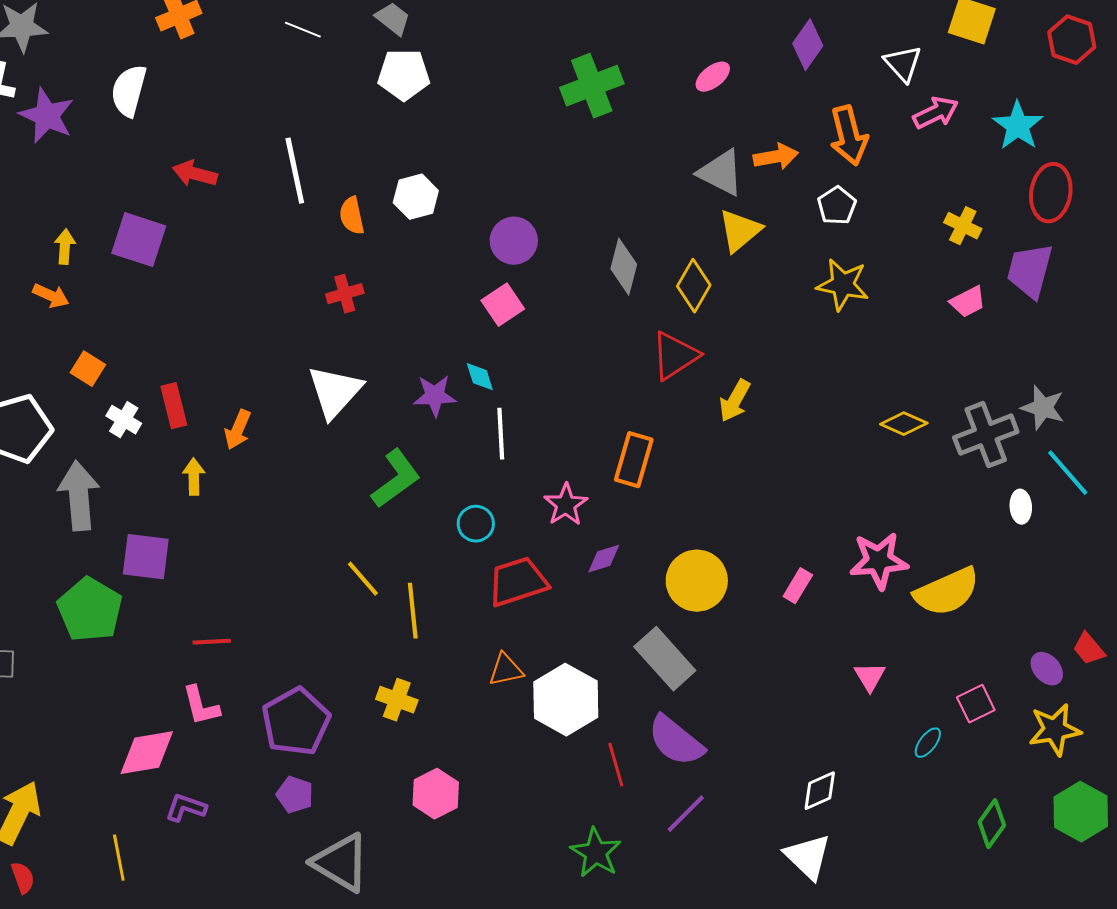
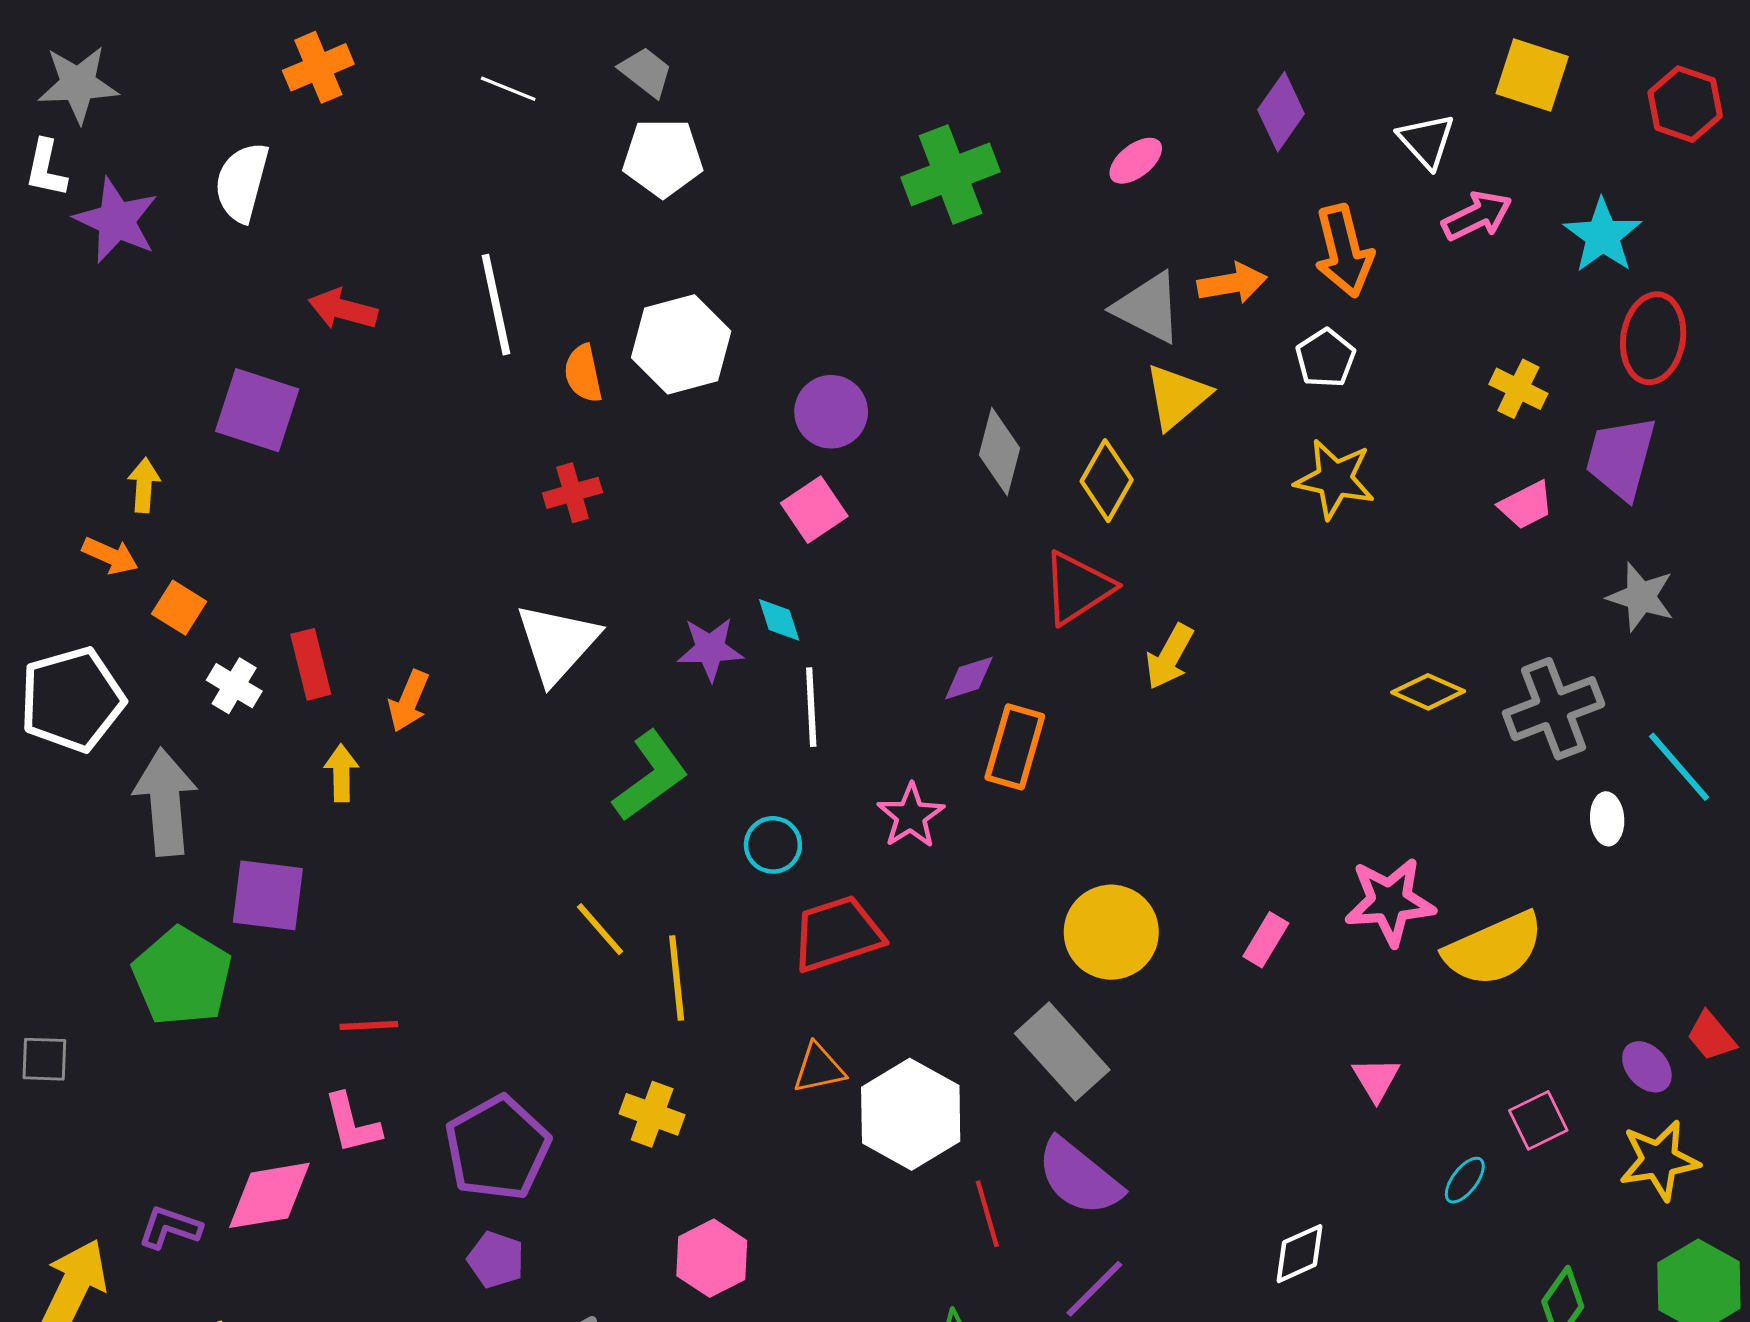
white hexagon: (416, 197) -> (681, 344), size x1.4
yellow arrow: (65, 247) -> (144, 485), moved
orange arrow: (51, 296) -> (110, 556), moved
gray star: (1043, 408) -> (1641, 597), moved
purple diamond: (604, 559) -> (969, 678), moved
purple L-shape: (186, 808) -> (170, 1228), moved

